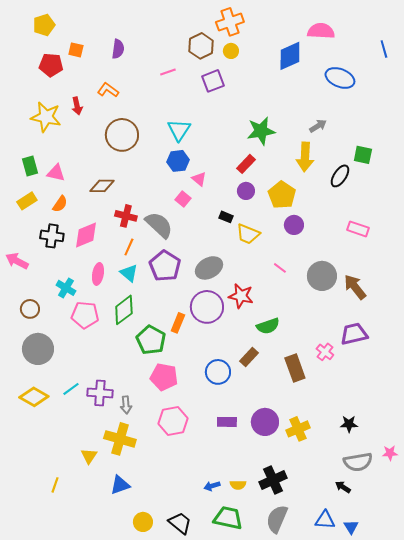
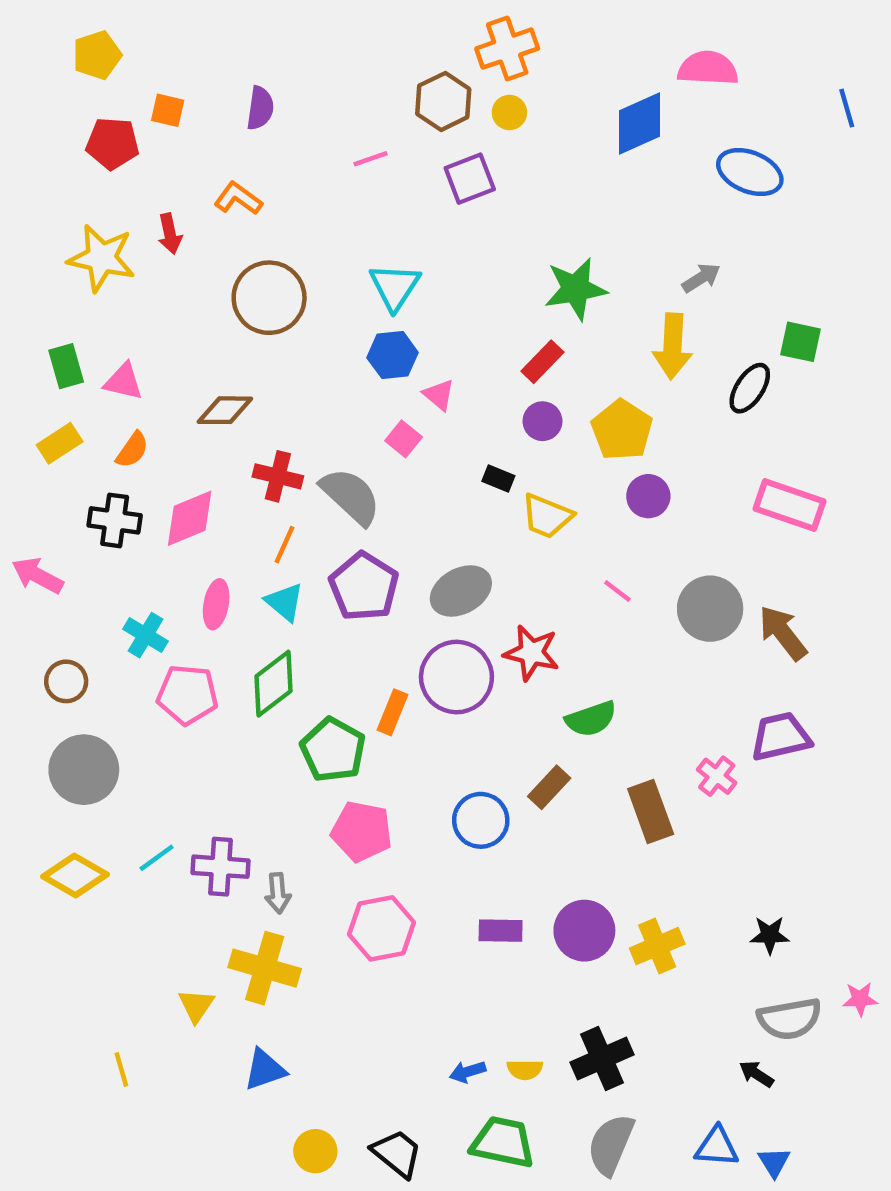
pink rectangle: (358, 229) -> (789, 505), size x1.4
yellow line: (55, 485) -> (121, 1070), turned -35

